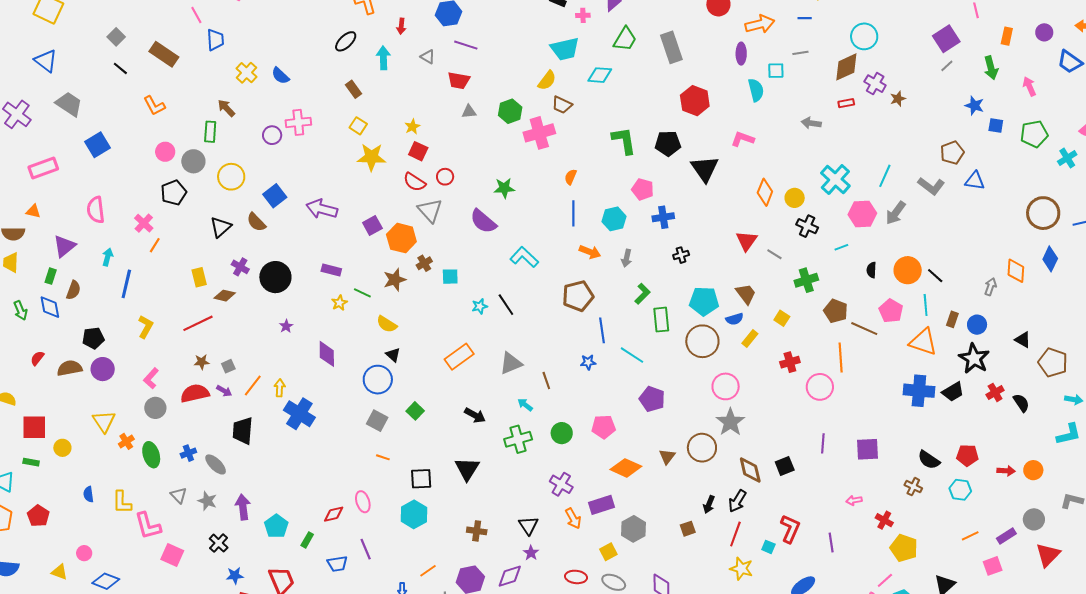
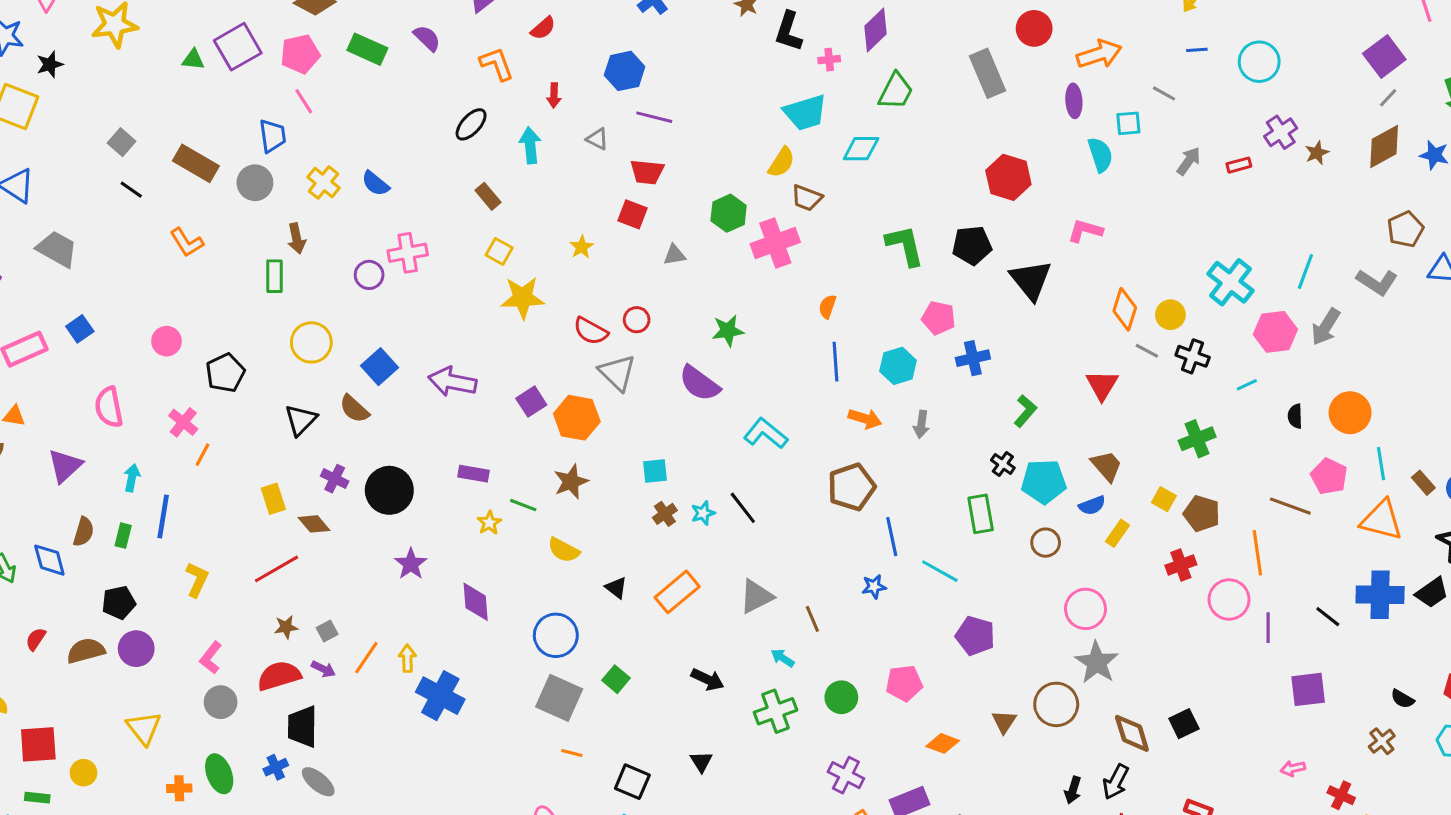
pink line: (196, 15) -> (304, 101), moved
blue line: (805, 18) -> (1197, 50), moved
gray rectangle: (671, 47) -> (988, 73), moved
gray line: (800, 53) -> (1164, 93), turned 42
brown diamond: (846, 67) -> (1384, 146), moved
purple cross: (875, 84) -> (1281, 132), turned 30
brown arrow: (226, 108) -> (297, 238), turned -144
gray triangle: (469, 112) -> (674, 255), moved
gray arrow: (811, 123) -> (1189, 161), moved, turned 120
blue square: (98, 145) -> (80, 329), moved, size x0.7
red square: (418, 151) -> (633, 214), moved
pink circle: (165, 152) -> (166, 341), moved
gray circle: (193, 161) -> (255, 183), moved
gray line: (774, 254) -> (1147, 351), moved
black cross: (681, 255) -> (1003, 464), moved, turned -35
brown cross: (424, 263) -> (665, 514), moved
green rectangle: (51, 276) -> (123, 536), moved
black line: (935, 276) -> (1328, 617), moved
green L-shape: (642, 294) -> (1025, 411), moved
brown diamond: (225, 296) -> (314, 524), turned 40
brown pentagon: (836, 311) -> (1202, 514), moved
brown rectangle: (952, 319) -> (1423, 483), turned -56
purple star: (286, 326) -> (411, 564), size x1.5
brown circle: (702, 341) -> (1046, 543), size x0.6
black triangle: (393, 355) -> (616, 588), moved
gray square: (377, 421) -> (559, 698), size x1.4
black trapezoid: (243, 431) -> (302, 727), moved
orange cross: (126, 441) -> (179, 788), moved, turned 35
purple line: (823, 443) -> (1268, 628), moved
black semicircle: (929, 460) -> (1402, 699), size x0.7
orange diamond: (626, 468) -> (943, 743), size x0.7
black triangle: (467, 469) -> (701, 762), size x0.6
black square: (421, 479) -> (632, 782), turned 30
brown cross: (913, 487) -> (1382, 741), turned 30

